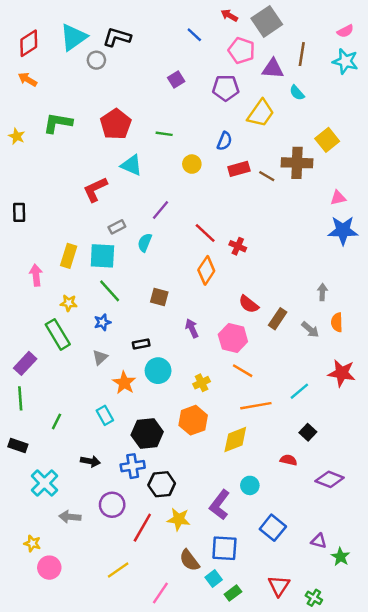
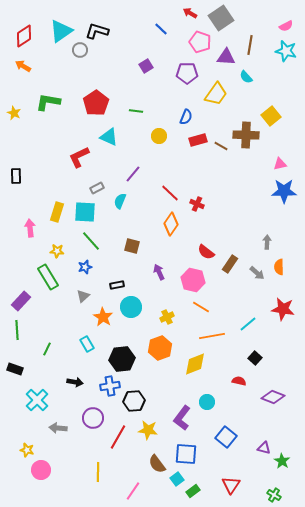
yellow line: (118, 570) -> (98, 472), turned -54
green cross: (314, 598) -> (274, 495), moved

